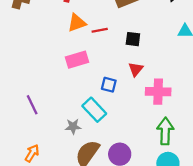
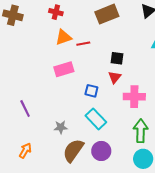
black square: (133, 39) -> (117, 58), moved
cyan rectangle: (94, 110) -> (96, 119), moved

